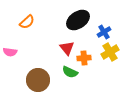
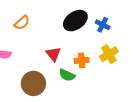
blue cross: (104, 32) -> (103, 25), moved, turned -32
red triangle: (67, 48) -> (53, 54), moved

